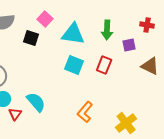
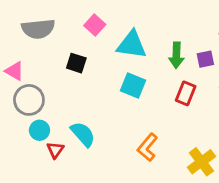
green arrow: (107, 30) -> (176, 55), moved
black square: (31, 38) -> (76, 63), moved
red rectangle: (104, 65) -> (186, 93), moved

